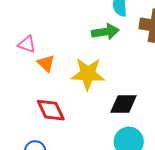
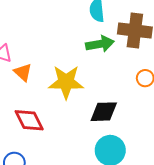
green arrow: (105, 32) -> (100, 44), moved

